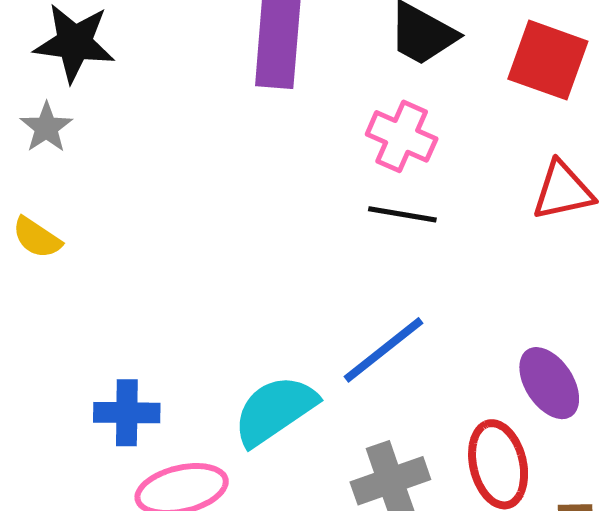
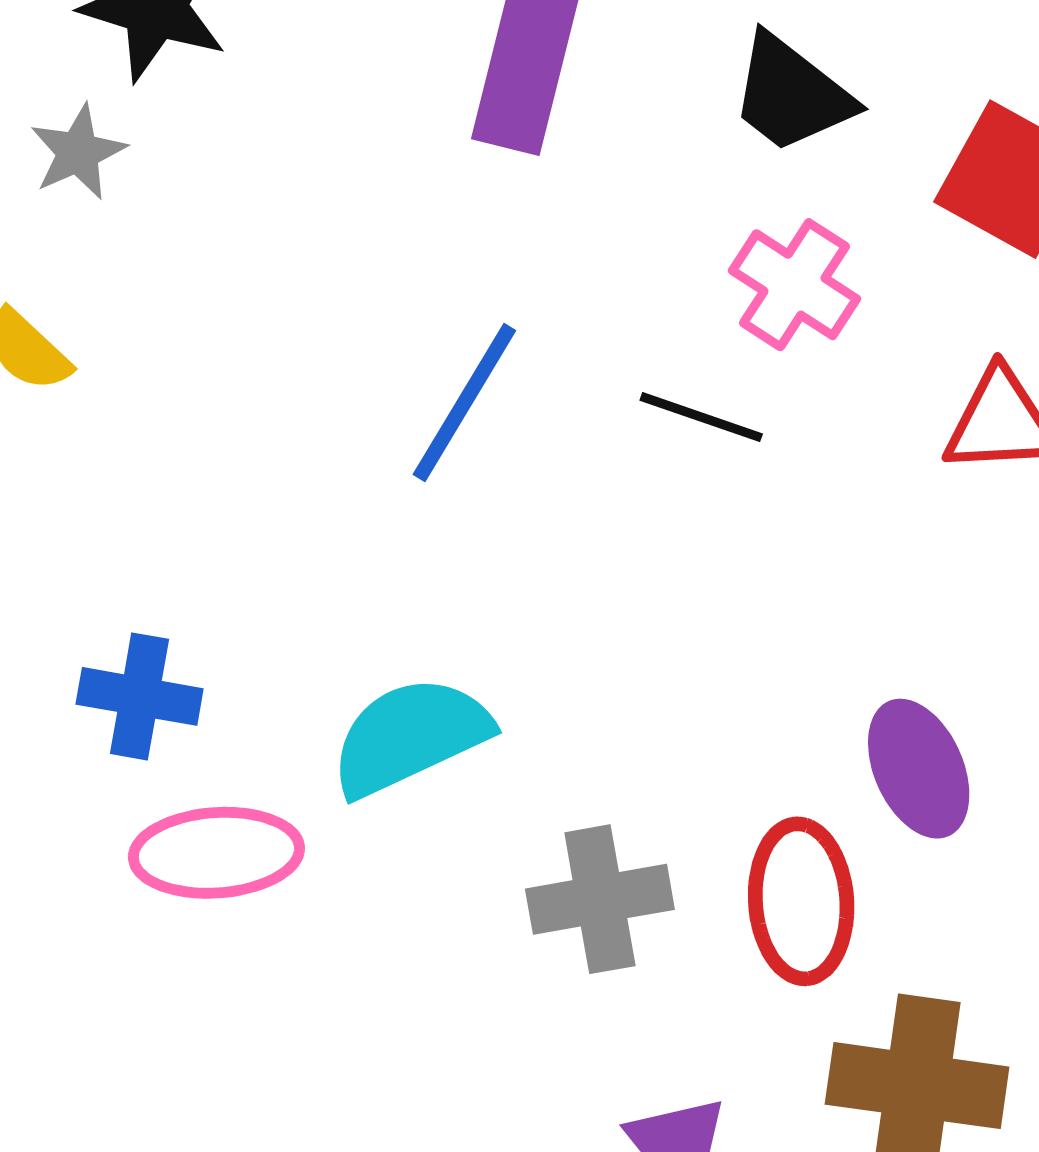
pink cross: (402, 136) -> (794, 285), moved
blue line: (383, 350) -> (464, 403), moved, turned -30

